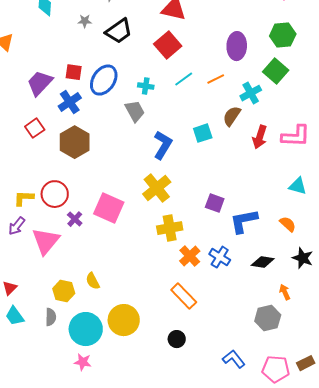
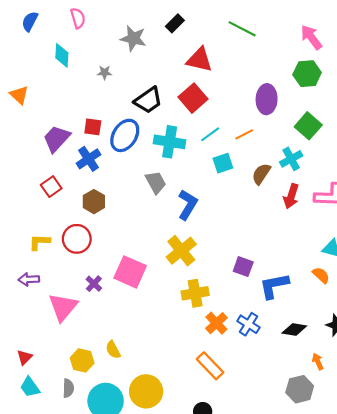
black trapezoid: (119, 31) -> (148, 100), moved
green hexagon: (283, 35) -> (307, 74), moved
cyan cross: (146, 86) -> (170, 142), size x1.8
cyan cross: (251, 93) -> (291, 159), moved
gray trapezoid: (135, 111) -> (156, 182), moved
cyan square: (203, 133) -> (223, 163), moved
brown hexagon: (75, 142) -> (94, 202), size x0.7
red circle: (55, 194) -> (77, 239), moved
yellow L-shape: (24, 198) -> (39, 242), moved
orange semicircle: (288, 224) -> (321, 275), moved
purple arrow: (17, 226) -> (29, 279), moved, turned 48

